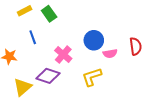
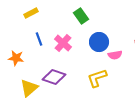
green rectangle: (49, 14) -> (81, 16), moved
pink cross: (63, 55) -> (63, 43), moved

